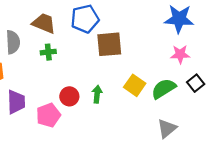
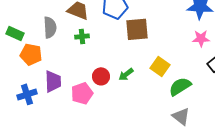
green semicircle: (164, 89) -> (180, 86), moved
green arrow: (97, 94) -> (126, 74), turned -133
gray triangle: (167, 129) -> (181, 116), moved, turned -42

